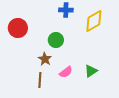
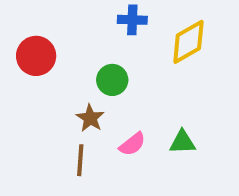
green triangle: (91, 71) -> (182, 142), turned 32

